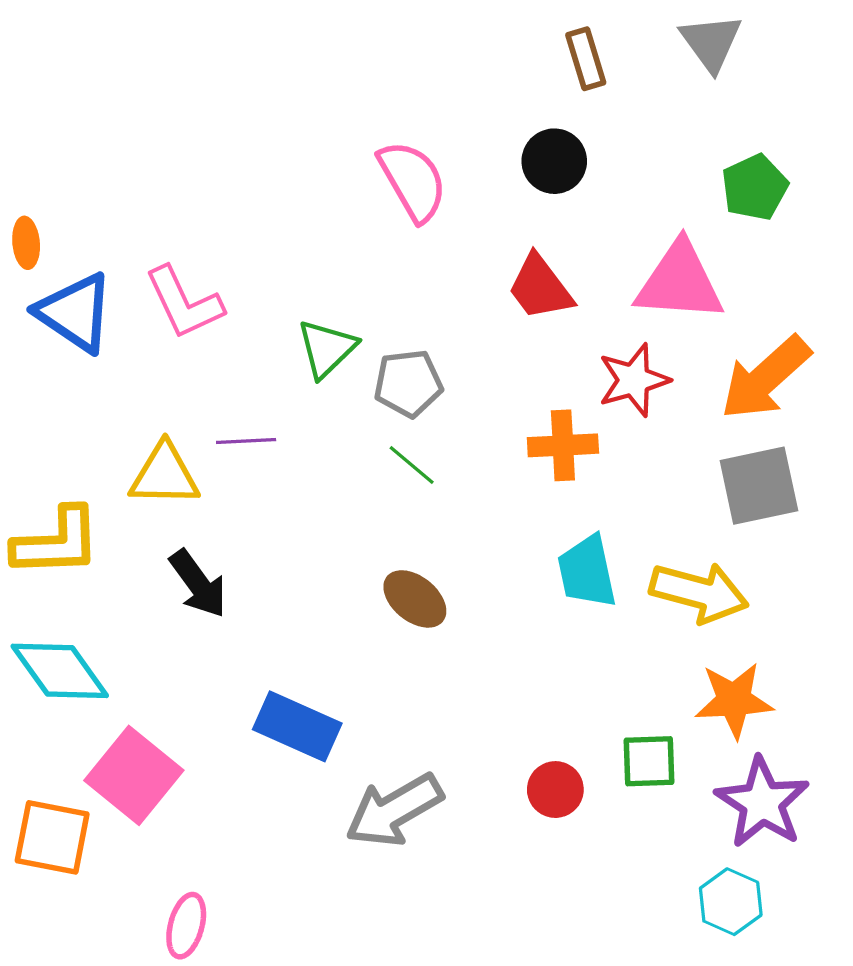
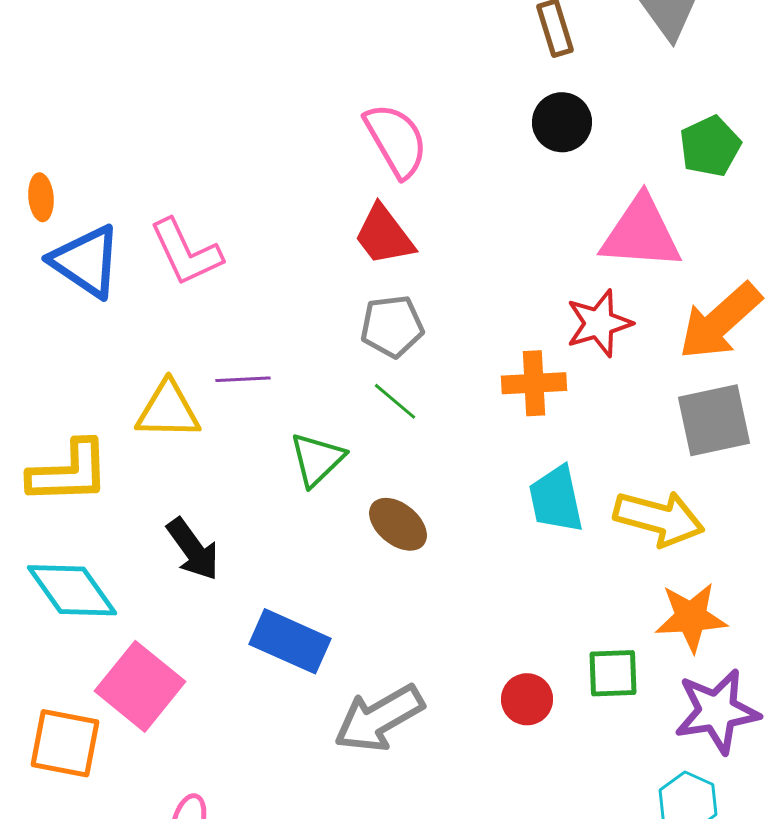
black circle: (554, 161) -> (562, 122), moved
red trapezoid: (540, 287) -> (384, 235), moved
green triangle: (327, 348) -> (317, 459), moved
black arrow: (198, 584) -> (193, 549), moved
purple star: (762, 803) -> (717, 711), turned 30

